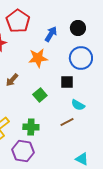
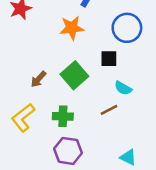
brown arrow: (12, 80) -> (38, 79), moved
green square: (40, 95) -> (74, 75), size x1.5
purple hexagon: (23, 151) -> (68, 151), moved

